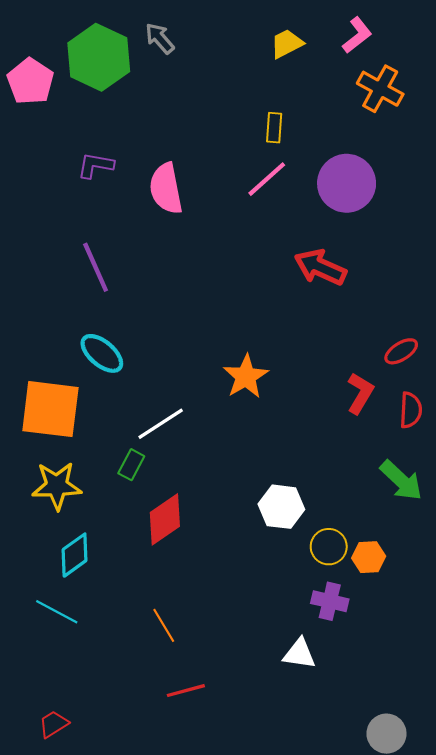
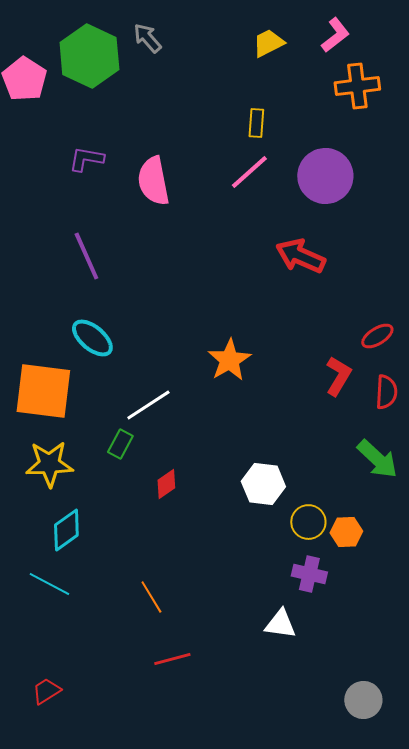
orange cross: (380, 89) -> (357, 86), turned -36
red diamond: (165, 519) -> (166, 484), moved, size x0.6

